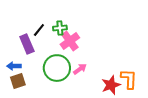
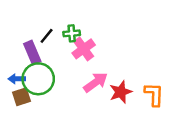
green circle: (57, 68) -> (38, 79), moved
pink arrow: (80, 69) -> (96, 82), size x1.5
red star: (111, 85) -> (121, 92), moved

